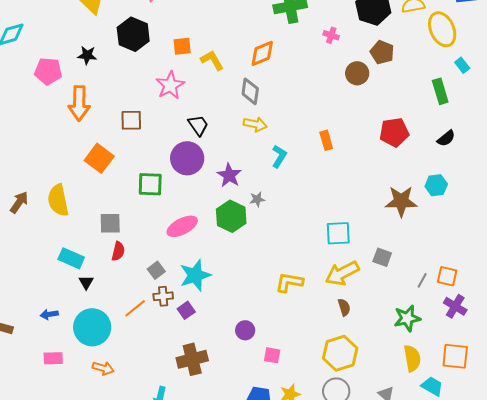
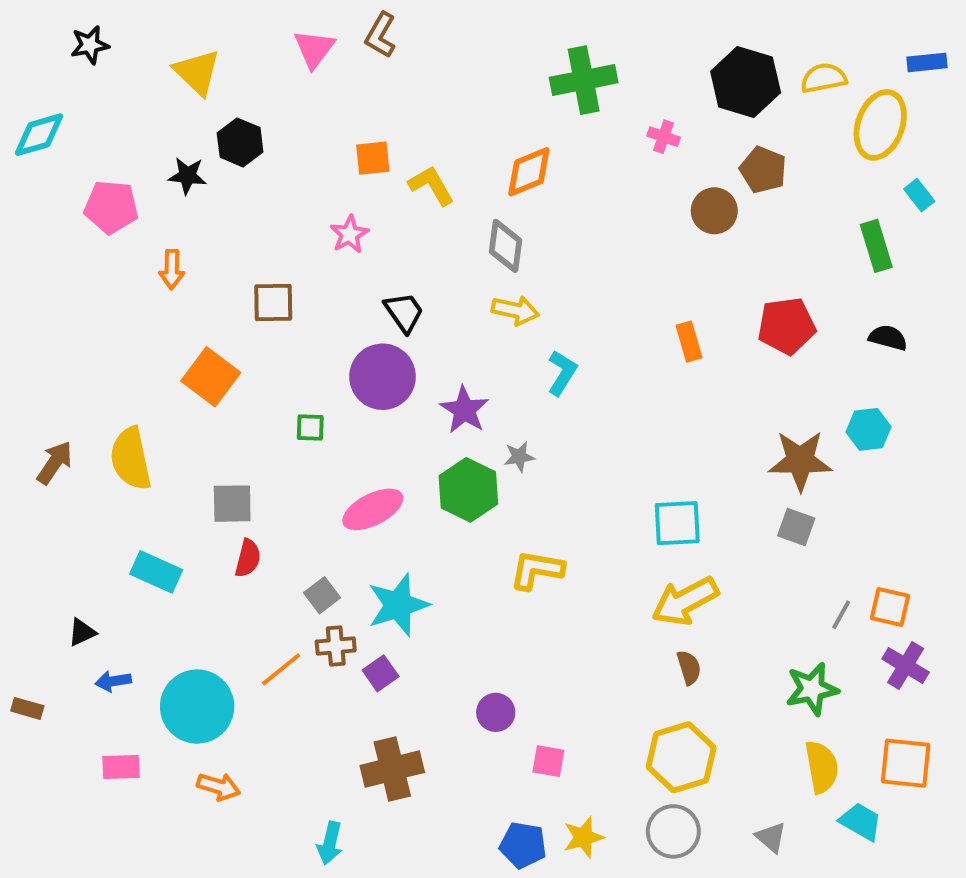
yellow ellipse: (442, 29) -> (880, 125), turned 44
black hexagon: (133, 34) -> (240, 142), moved, size x0.7
pink star: (170, 85) -> (349, 234), size x0.7
orange arrow: (79, 103) -> (172, 269), size x0.6
black semicircle: (446, 138) -> (888, 338), turned -126
orange rectangle: (326, 140) -> (689, 342), moved
green square: (150, 184) -> (310, 427), size x0.6
gray square: (382, 257) -> (796, 527), moved
black triangle: (86, 282) -> (82, 632), moved, turned 35
yellow L-shape: (289, 282) -> (537, 570), moved

